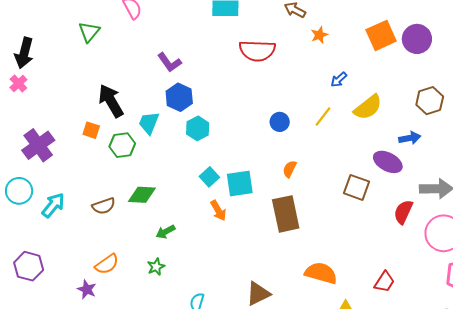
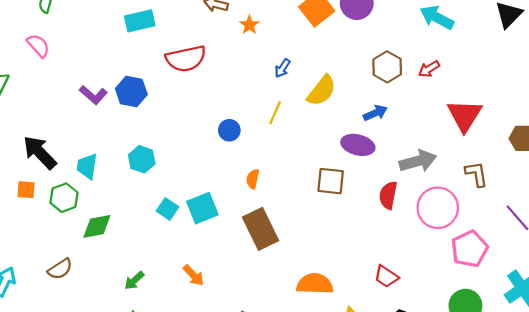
blue hexagon: (179, 97) -> (131, 92), moved
green diamond: (142, 195) -> (97, 226), moved
orange arrow: (218, 211) -> (194, 275), moved
red trapezoid: (384, 282) -> (386, 276), turned 105

